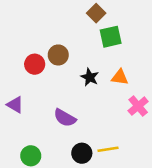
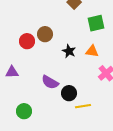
green square: (111, 37) -> (96, 23), moved
purple triangle: (15, 105) -> (12, 72), turned -32
black circle: (82, 153) -> (69, 93), moved

